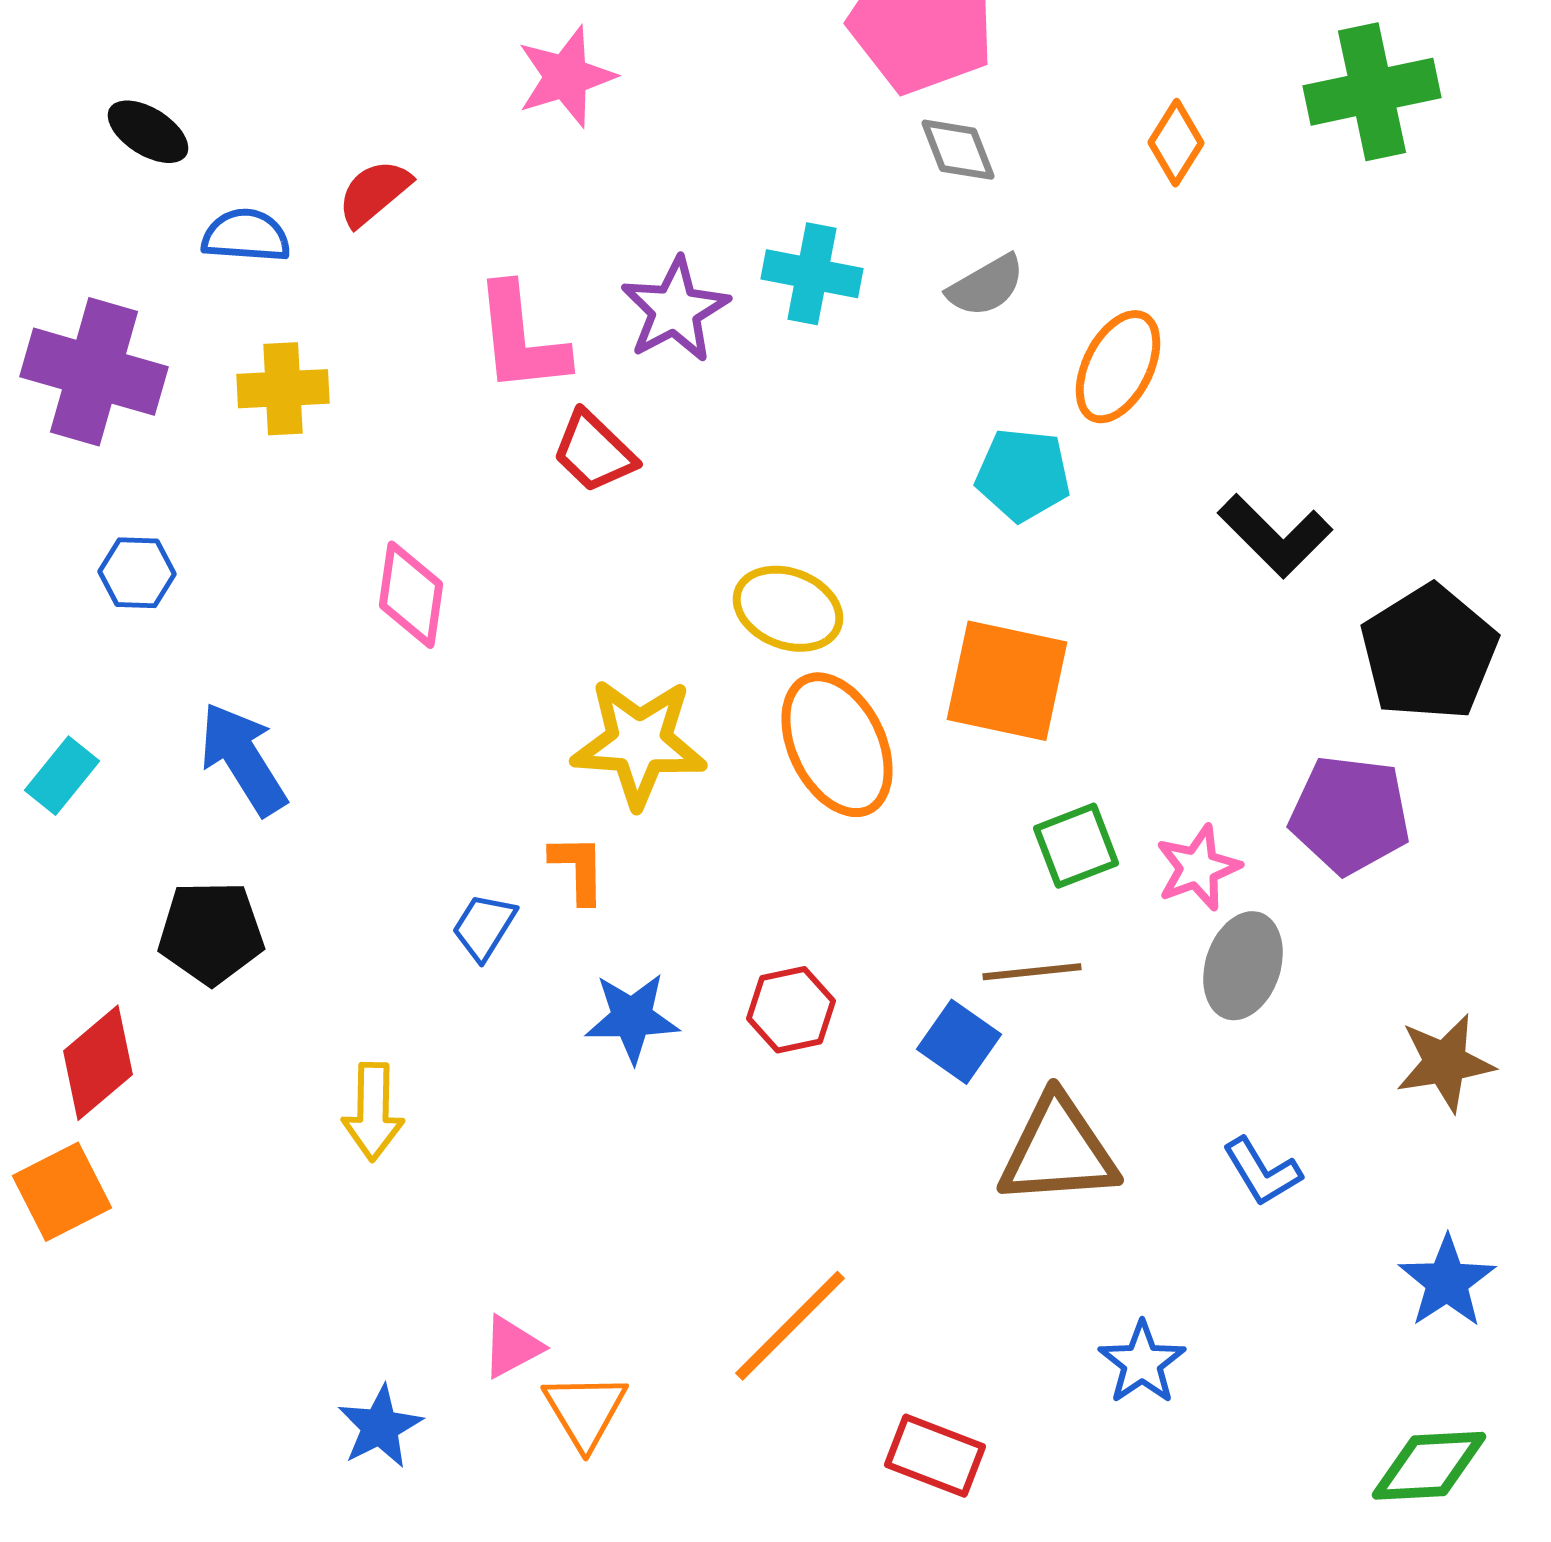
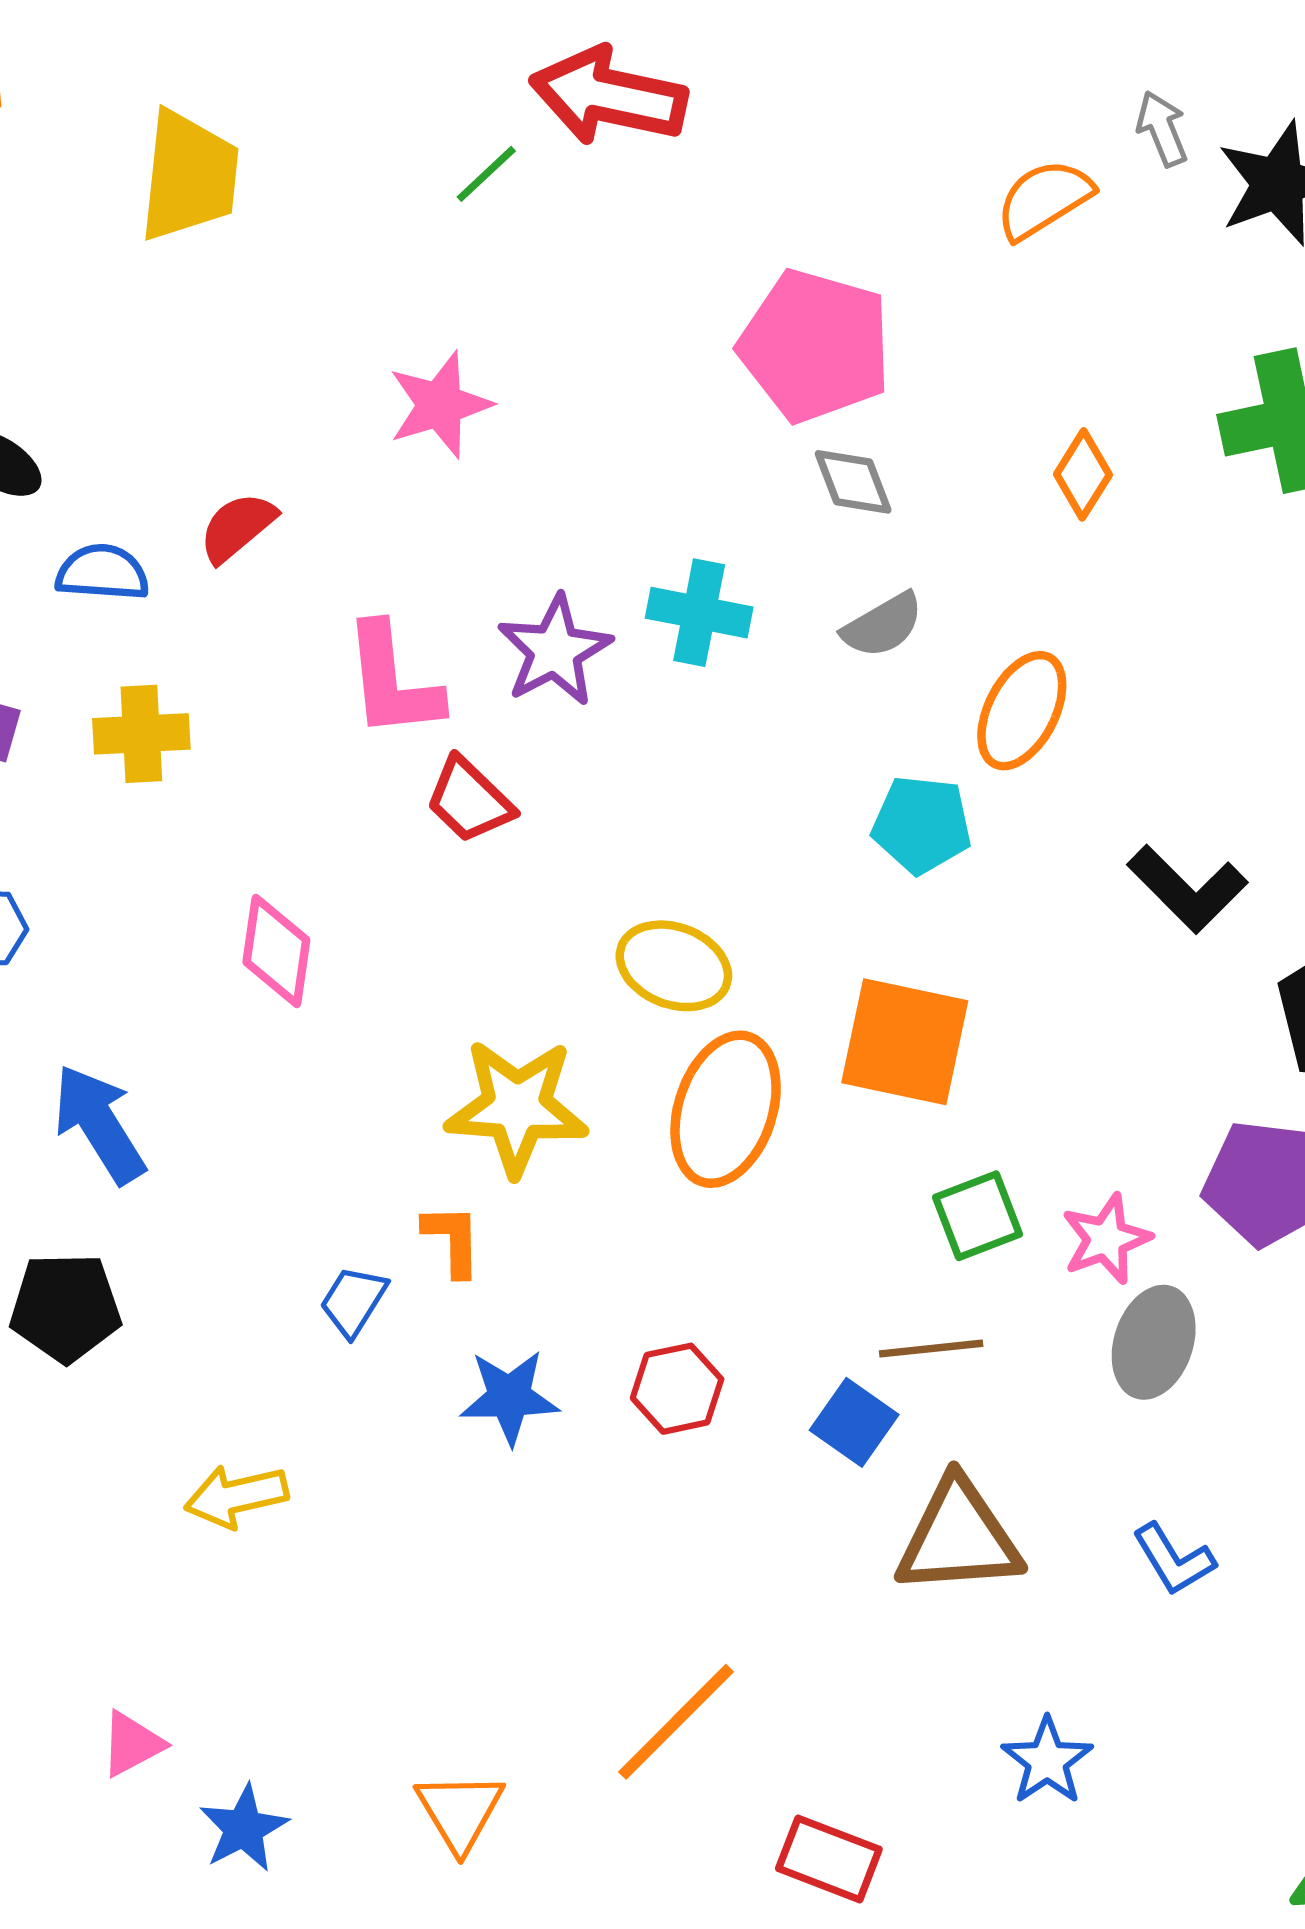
orange ellipse: (837, 745) -> (726, 1109), turned 44
yellow arrow: (373, 1112) -> (236, 1496), turned 76
pink triangle: (512, 1347) -> (132, 1744), moved

